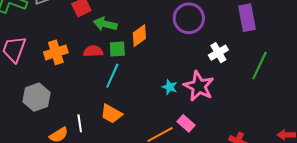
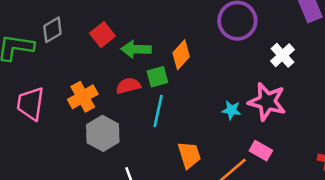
gray hexagon: (36, 97) -> (103, 133), moved
orange trapezoid: (111, 114) -> (189, 155), moved, turned -125

